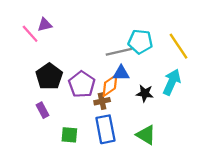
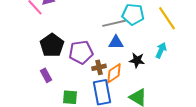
cyan arrow: (172, 82) -> (161, 50), size x0.7
purple pentagon: (82, 84) -> (81, 52), turned 30
orange diamond: (110, 85) -> (114, 73), moved

